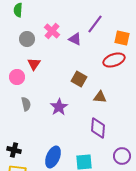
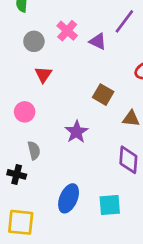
pink circle: (17, 77) -> (25, 112), moved
gray semicircle: (26, 104) -> (34, 150), moved
black cross: (14, 150) -> (17, 174), moved

